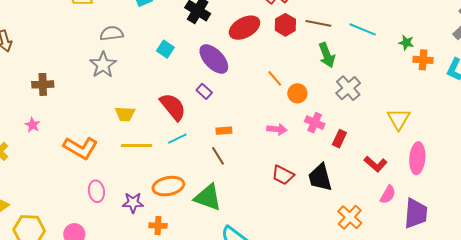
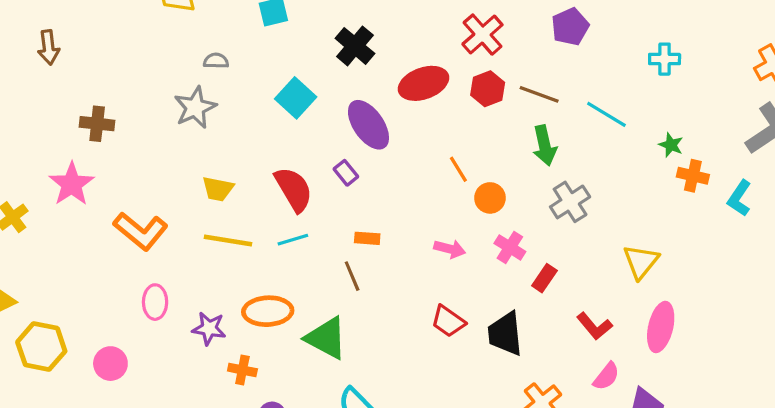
gray semicircle: (112, 33) -> (216, 61), size x0.7
cyan square: (165, 49) -> (296, 98), size x1.4
pink star: (33, 125) -> (72, 184), size x1.8

